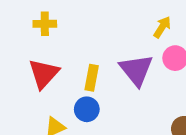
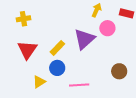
purple triangle: (136, 70) -> (84, 39), turned 35
yellow rectangle: (92, 78) -> (57, 48), turned 42

